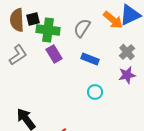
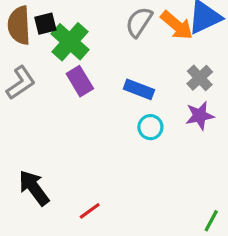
gray semicircle: (82, 28) -> (139, 22), moved
green cross: (48, 30) -> (70, 42), turned 35
cyan circle: (95, 92) -> (150, 127), moved

